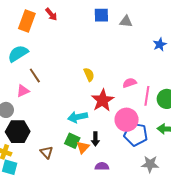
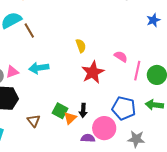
brown line: (35, 76) -> (29, 31), moved
pink semicircle: (130, 83) -> (121, 57), turned 48
pink triangle: (23, 91) -> (12, 72), moved
cyan arrow: (78, 117) -> (39, 68), moved
pink circle: (127, 120) -> (104, 128), moved

